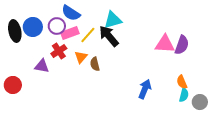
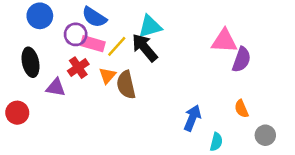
blue circle: (33, 27) -> (40, 16), moved
black ellipse: (15, 31) -> (31, 62), moved
pink rectangle: (70, 33) -> (93, 44), turned 36
pink triangle: (165, 44) -> (224, 41), moved
brown semicircle: (95, 64) -> (126, 85), size x1.5
cyan semicircle: (184, 95) -> (216, 142), moved

